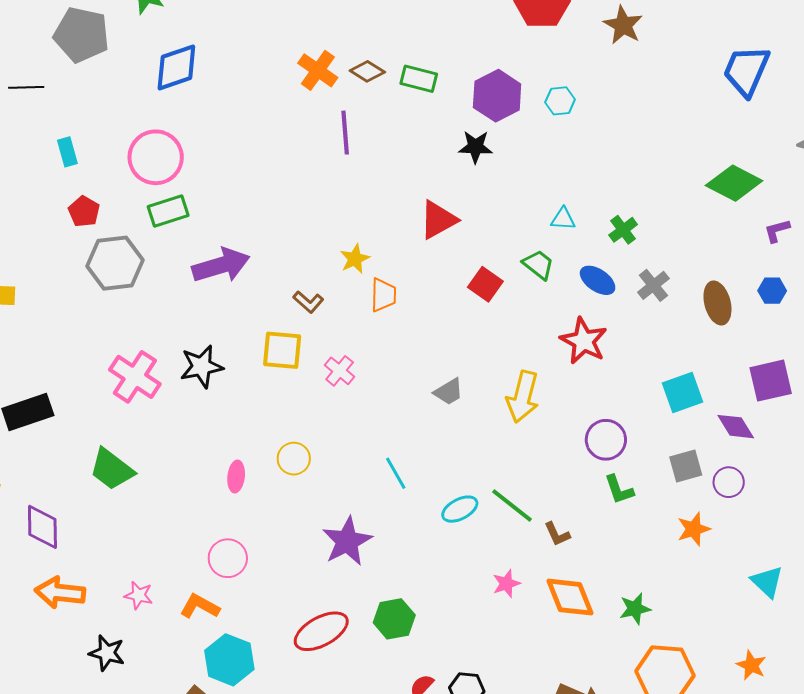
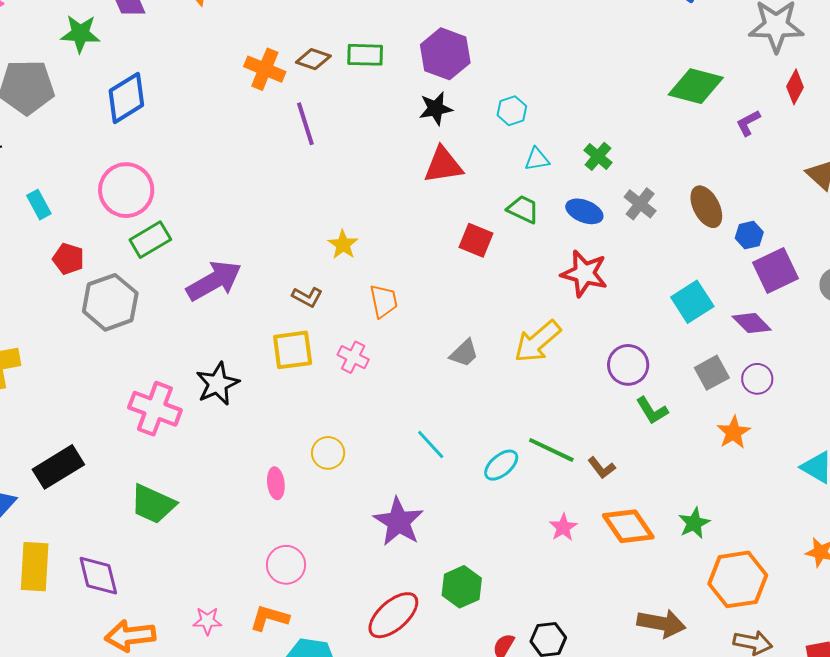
cyan hexagon: (560, 101) -> (512, 111), moved
red triangle: (438, 220) -> (443, 165), moved, turned 33
blue hexagon: (772, 291) -> (749, 235), moved
orange trapezoid: (383, 295) -> (384, 301), moved
yellow arrow: (523, 397) -> (537, 342), turned 48

